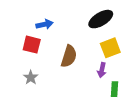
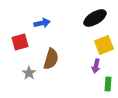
red square: (32, 45) -> (20, 42), moved, turned -30
brown semicircle: (69, 56) -> (51, 59), moved

